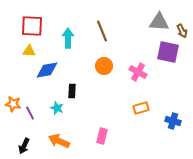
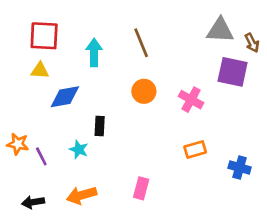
orange arrow: (59, 141) -> (82, 195), turned -40
black arrow: (24, 146) -> (33, 202), turned 56

